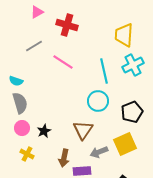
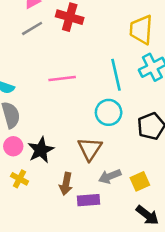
gray line: (34, 46) -> (32, 28), moved
pink line: (63, 62) -> (62, 79), moved, turned -40
black star: (44, 131) -> (41, 150), size x1.5
yellow square: (125, 144) -> (140, 181), moved, size x0.7

